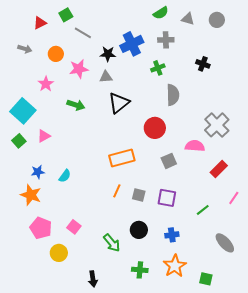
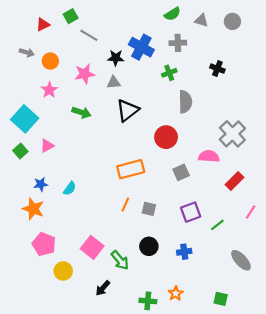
blue cross: (132, 44) -> (141, 47), turned -35
orange circle: (56, 54) -> (50, 61), moved
purple square: (167, 198) -> (191, 212), moved, turned -30
pink square: (74, 227) -> (92, 247), moved, size x1.5
orange star: (175, 266) -> (176, 293), moved, size x0.6
green cross: (140, 270) -> (148, 301), moved
black arrow: (93, 279) -> (103, 288), moved, turned 49

